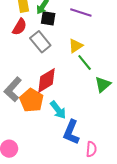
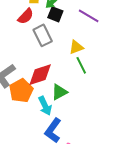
green triangle: (103, 84) -> (59, 92), moved

